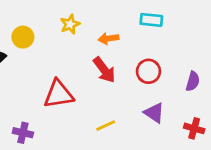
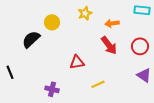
red triangle: (59, 94) -> (77, 62), size x0.7
yellow line: (106, 126) -> (98, 84), moved

